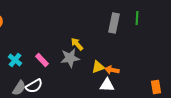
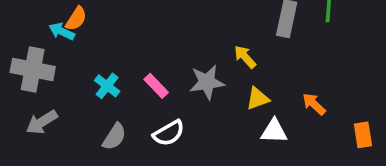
yellow arrow: (77, 44) -> (245, 57), moved
orange arrow: (112, 70) -> (314, 104), moved, turned 32
white semicircle: (34, 86) -> (169, 133), moved

